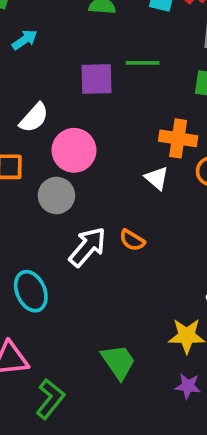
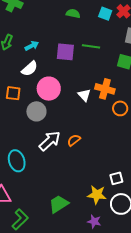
cyan arrow: (25, 40) -> (32, 46), moved
white triangle: (157, 178) -> (84, 95), moved
orange semicircle: (132, 240) -> (74, 140), turned 104
green trapezoid: (118, 362) -> (59, 204), turned -95

